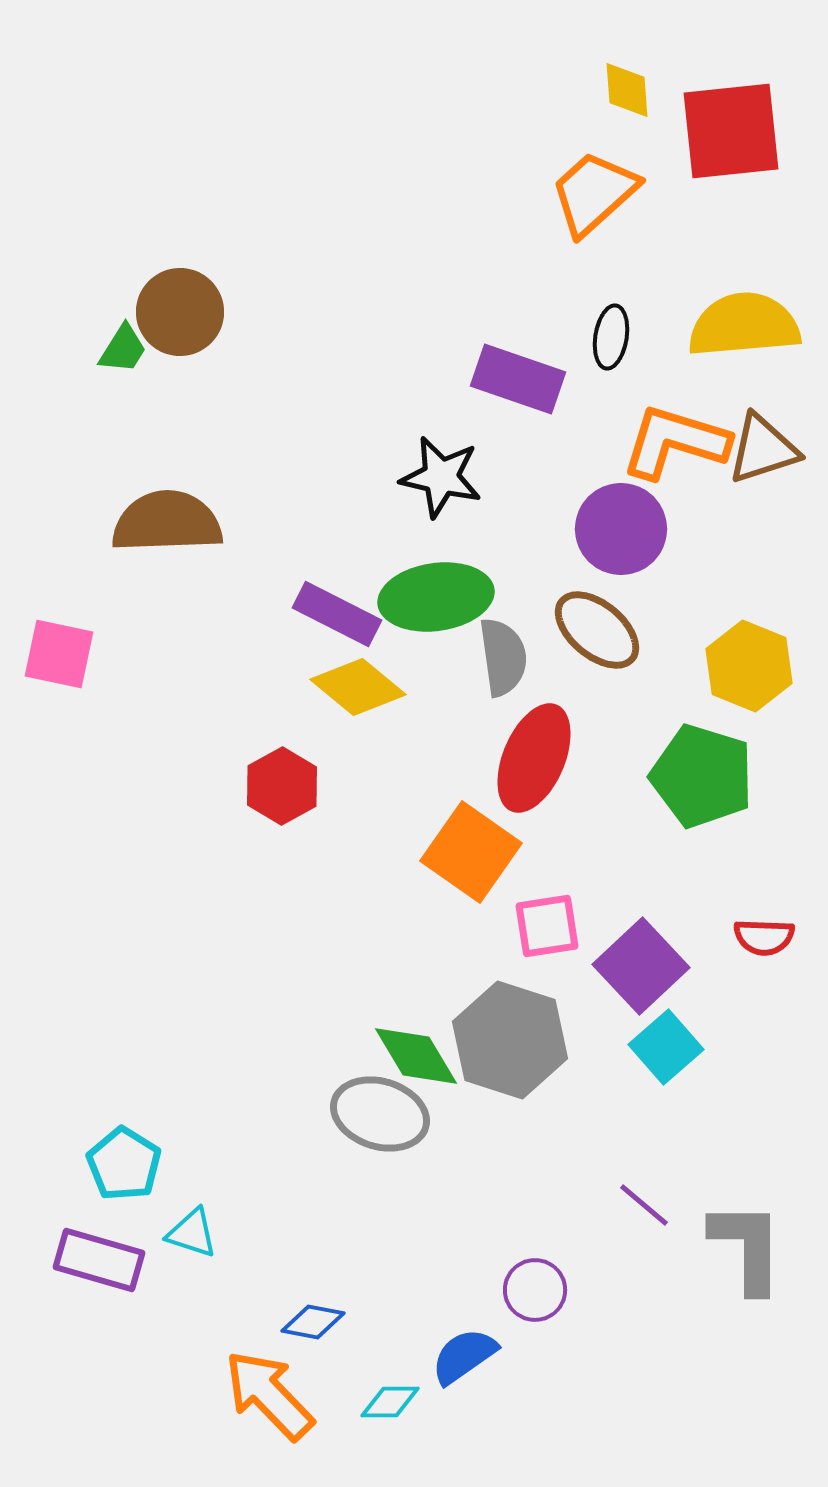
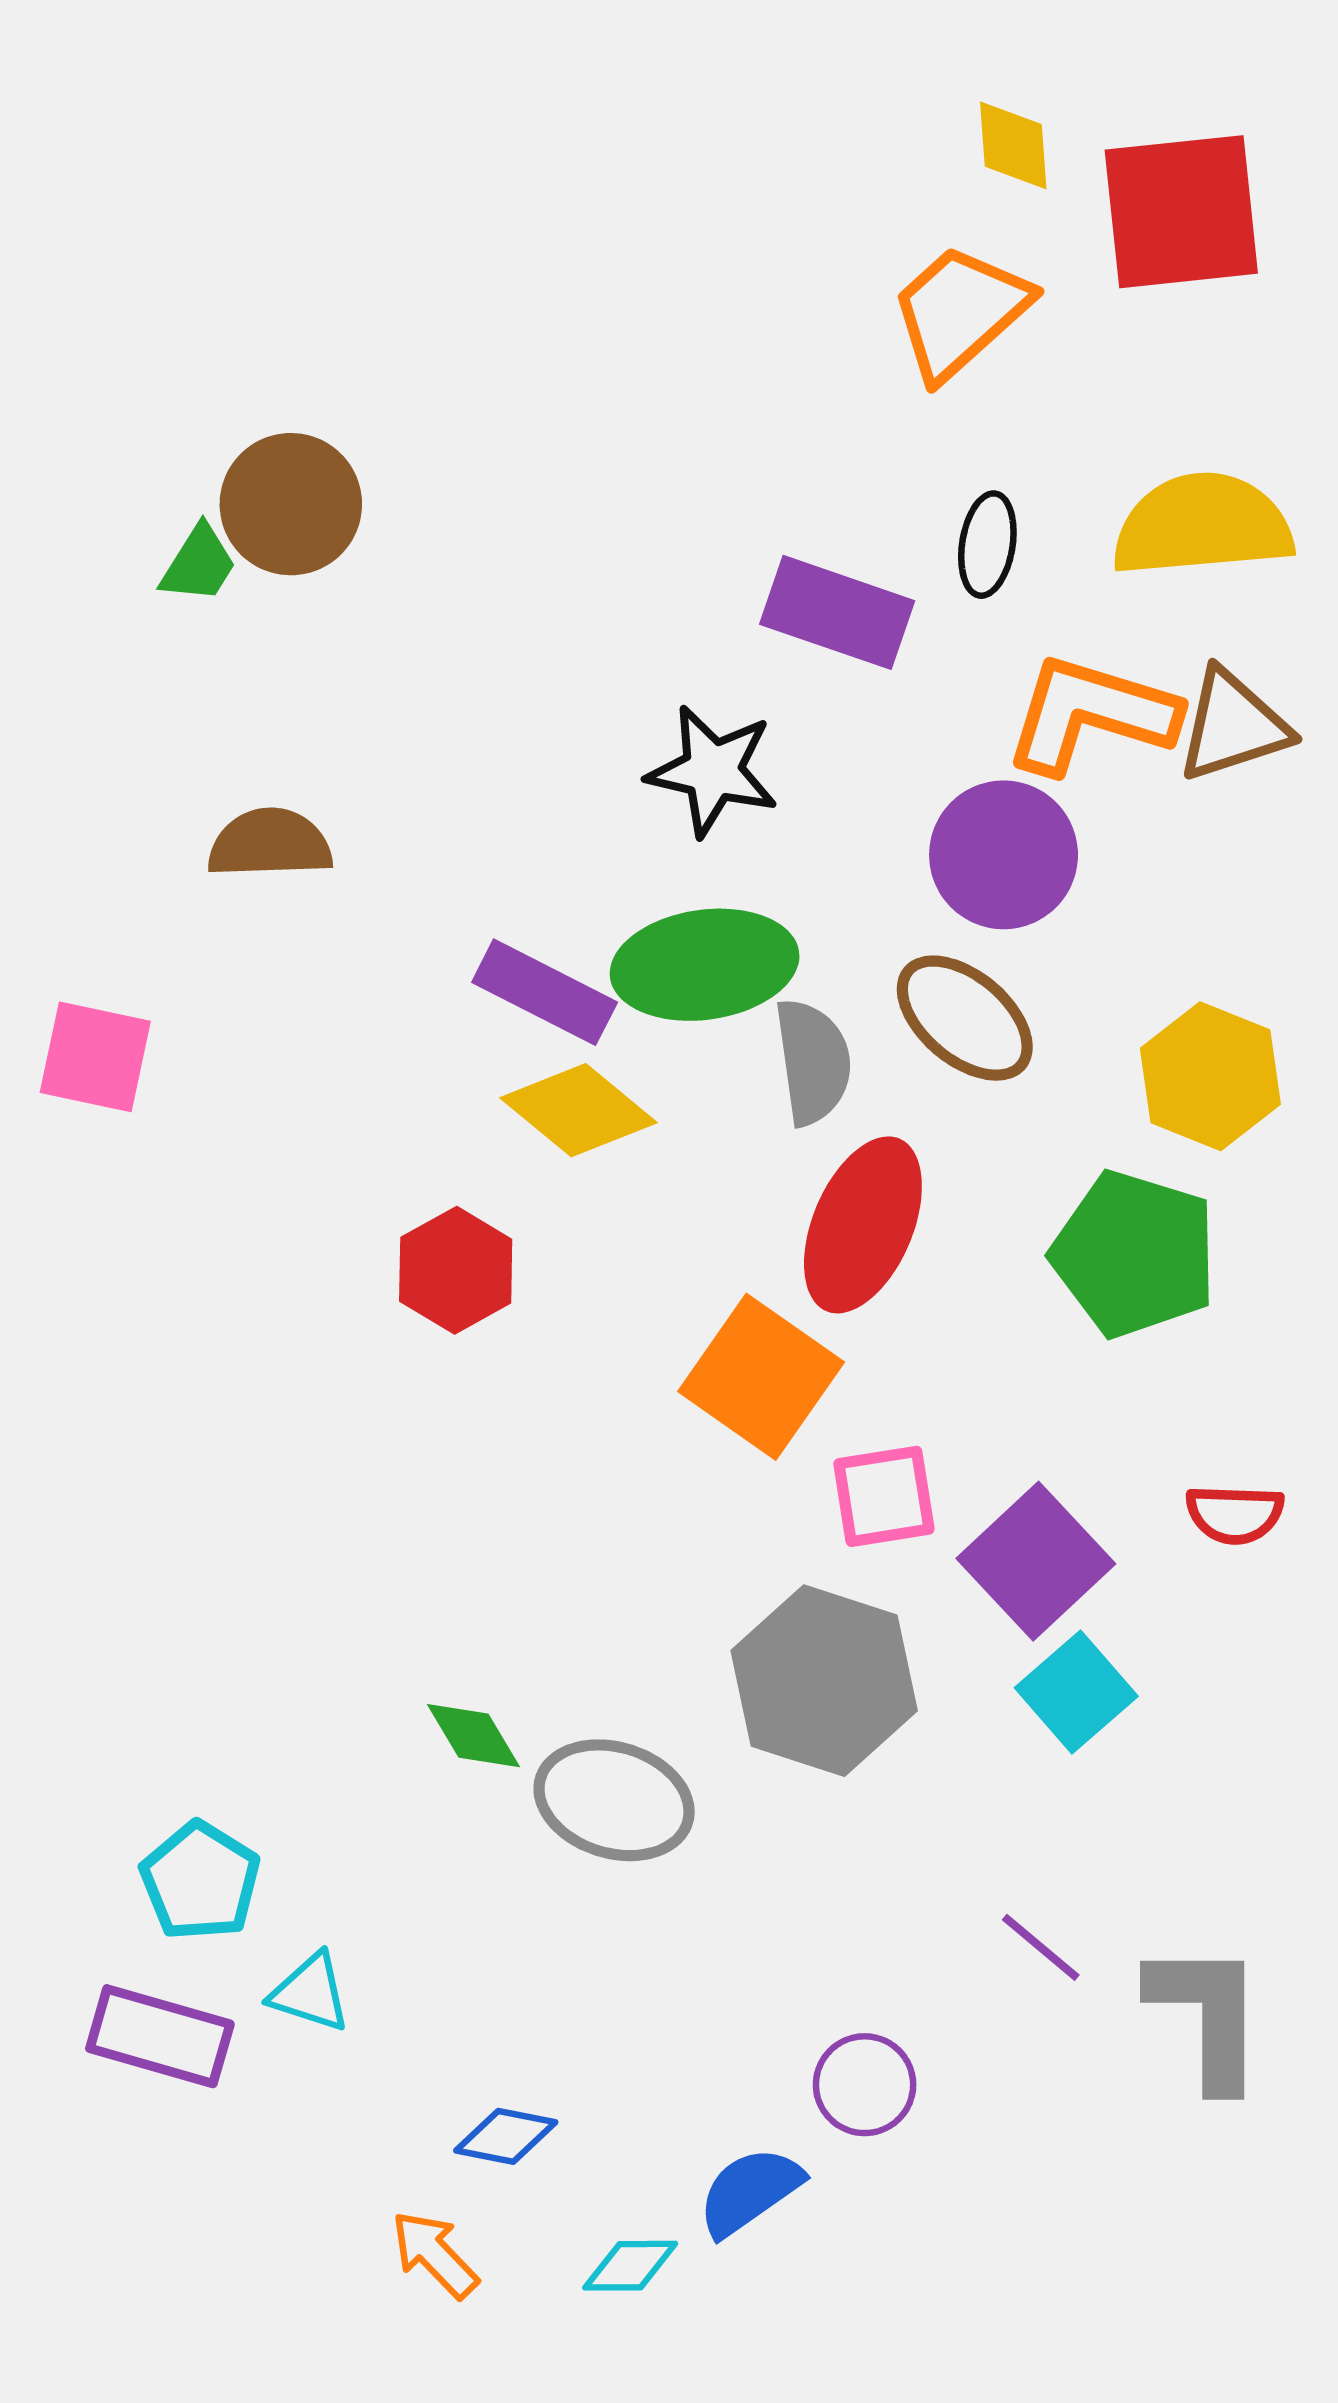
brown semicircle: (167, 522) -> (270, 844), size x0.7
green diamond: (416, 1056) -> (473, 1736), moved, size x0.7
orange arrow: (269, 1395) -> (435, 2254), size x0.6

